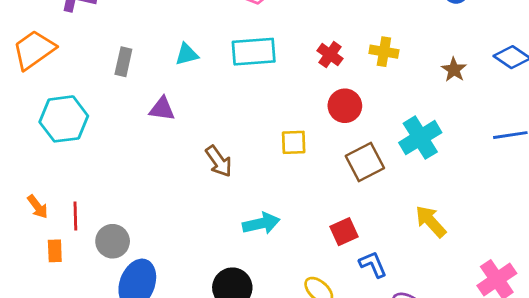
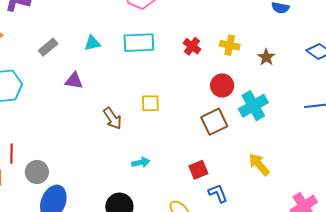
gray rectangle: (123, 62) -> (48, 47), turned 36
brown star: (454, 70) -> (266, 57), moved
red circle: (345, 106) -> (222, 85), moved
yellow square: (294, 142) -> (150, 103), moved
cyan arrow: (261, 223) -> (141, 162), size x0.7

